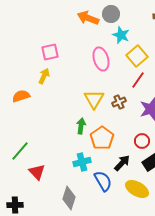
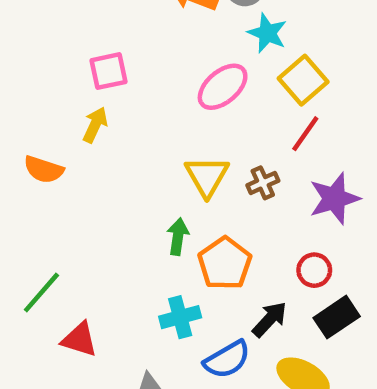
pink ellipse: (101, 59) -> (223, 87), turned 65
orange semicircle: (21, 96) -> (44, 169), turned -144
red triangle: (37, 172) -> (79, 339), turned -30
blue semicircle: (103, 181) -> (227, 360), turned 90

